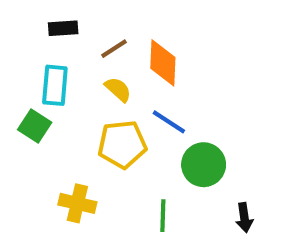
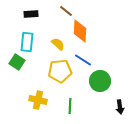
brown line: (114, 49) -> (66, 11), moved, turned 72
green line: (163, 216) -> (70, 106), moved

